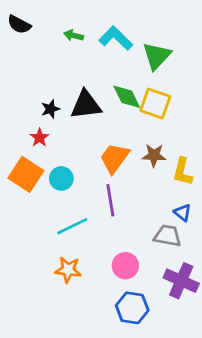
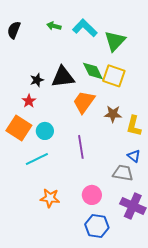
black semicircle: (19, 25) -> (14, 30), moved, turned 84
orange trapezoid: (114, 158) -> (84, 102), moved
cyan line: (72, 226) -> (37, 159), moved

